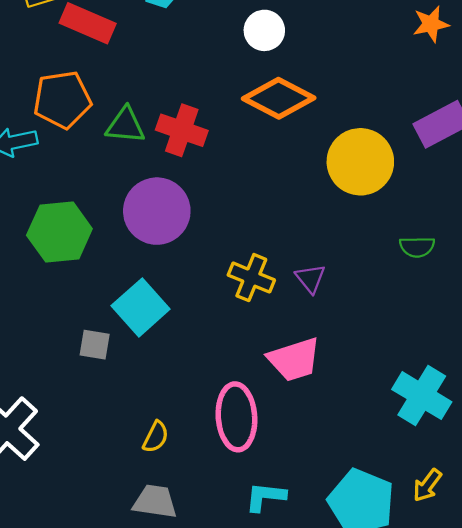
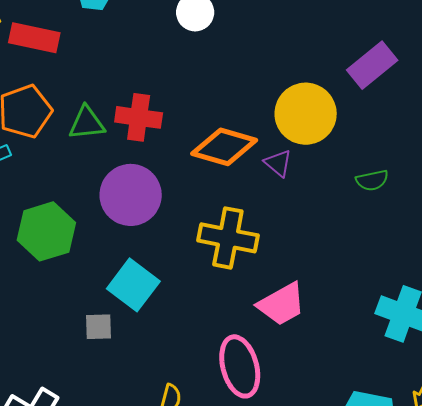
orange diamond: (279, 98) -> (224, 147), moved
yellow cross: (251, 278) -> (228, 238), size x1.4
purple triangle: (310, 278) -> (278, 163), moved

